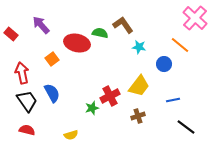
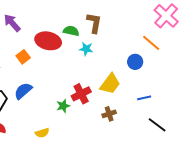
brown L-shape: (123, 25) -> (94, 23), turned 45
cyan star: (139, 47) -> (86, 49), moved
blue semicircle: (52, 93) -> (23, 91), turned -102

